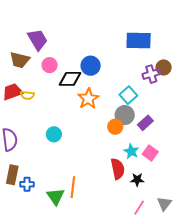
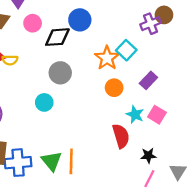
orange star: (88, 99) -> (107, 58), moved
gray circle: (125, 115) -> (60, 73), moved
black star: (137, 180) -> (148, 156), moved
blue cross: (27, 184) -> (18, 163), size x1.6
green triangle: (55, 196) -> (52, 161), moved

